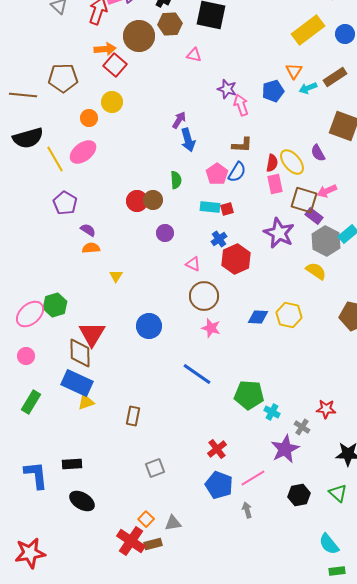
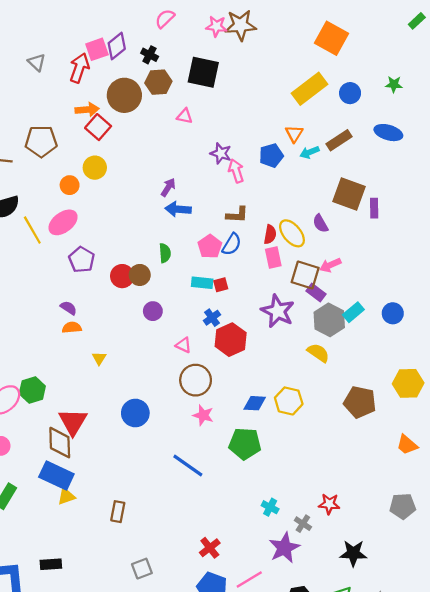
blue arrow: (188, 140) -> (178, 209), turned 110
purple pentagon: (65, 203) -> (82, 260), moved
green pentagon: (249, 395) -> (245, 444), moved

